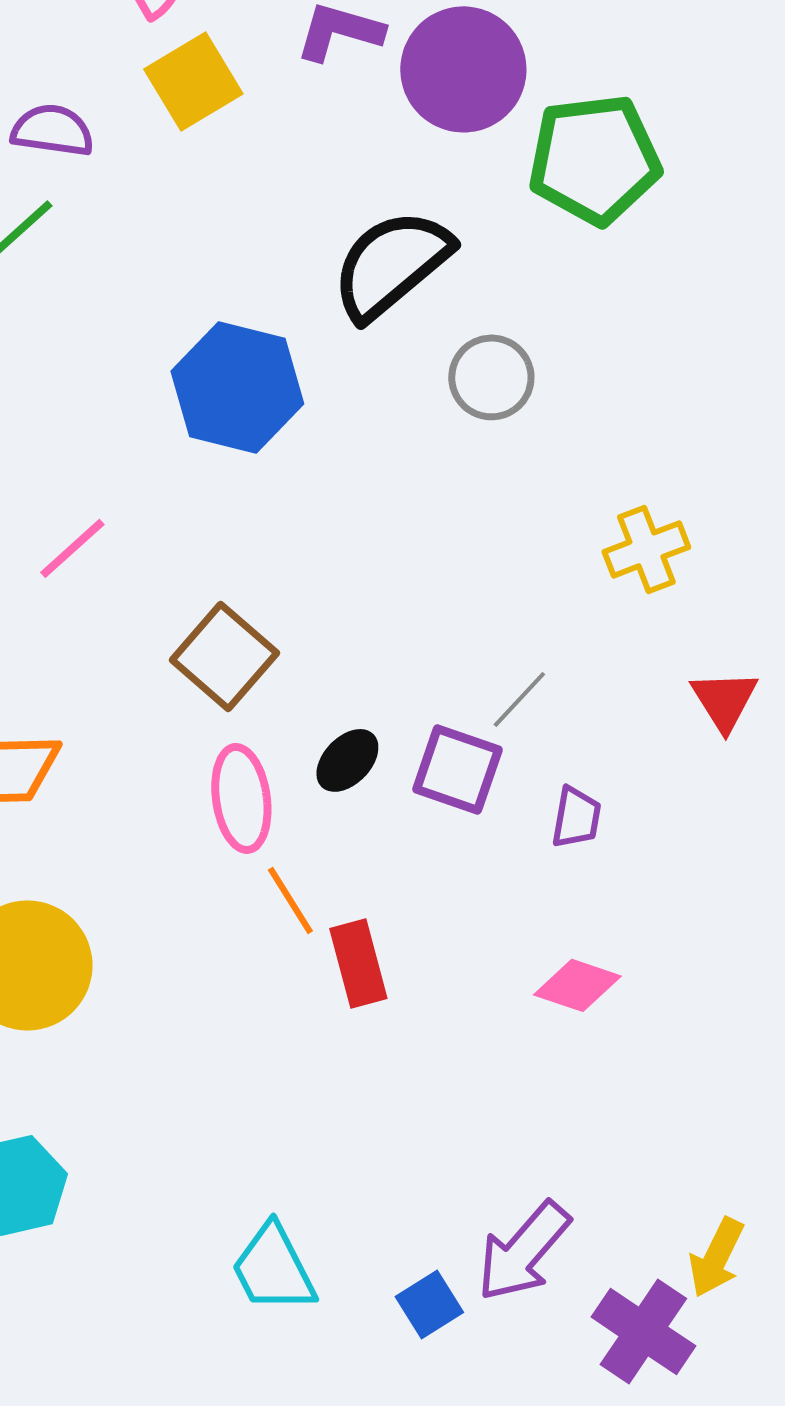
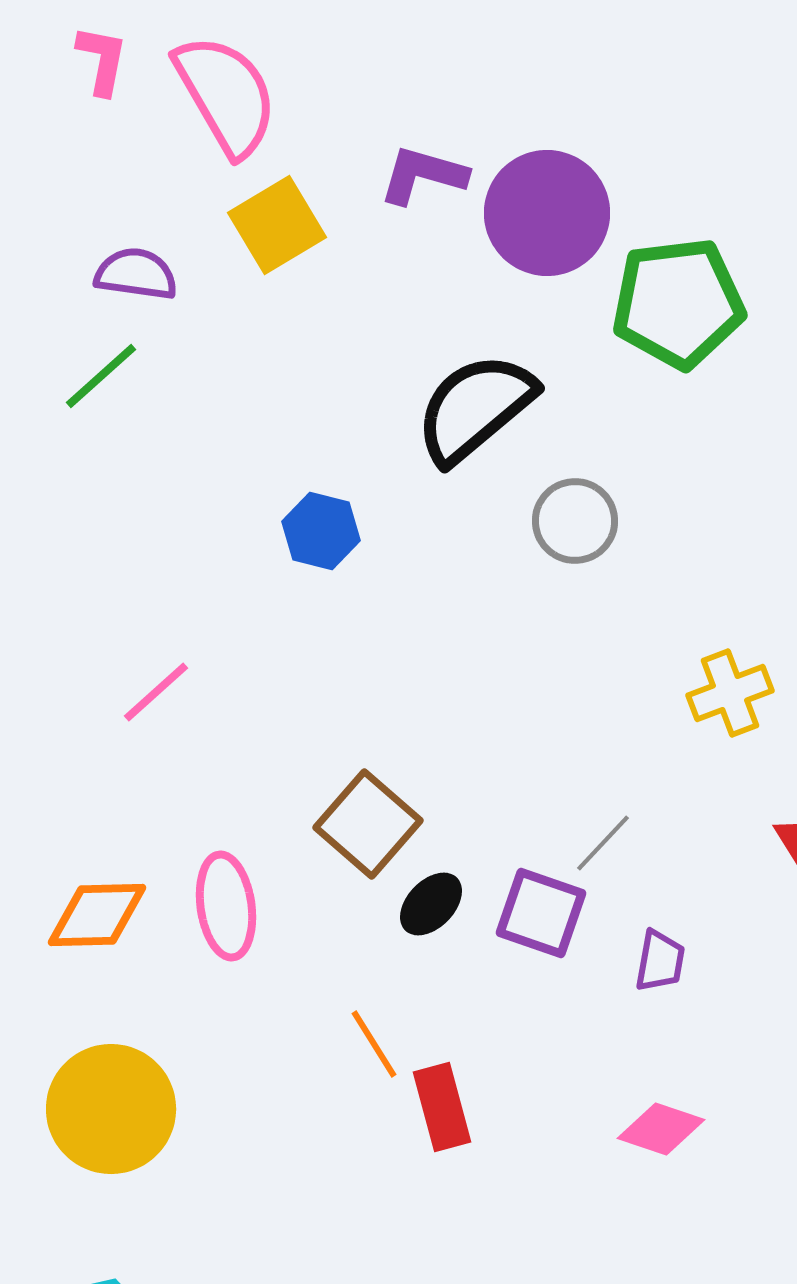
blue hexagon: (237, 387) -> (321, 531), size x0.6
brown square: (224, 656) -> (368, 824), moved
pink ellipse: (241, 798) -> (226, 906), moved

